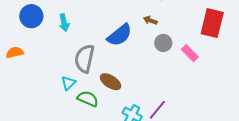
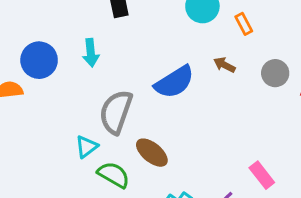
blue circle: (31, 16) -> (39, 60), moved
gray circle: (163, 43) -> (275, 73), moved
pink rectangle: (190, 53) -> (262, 175), moved

